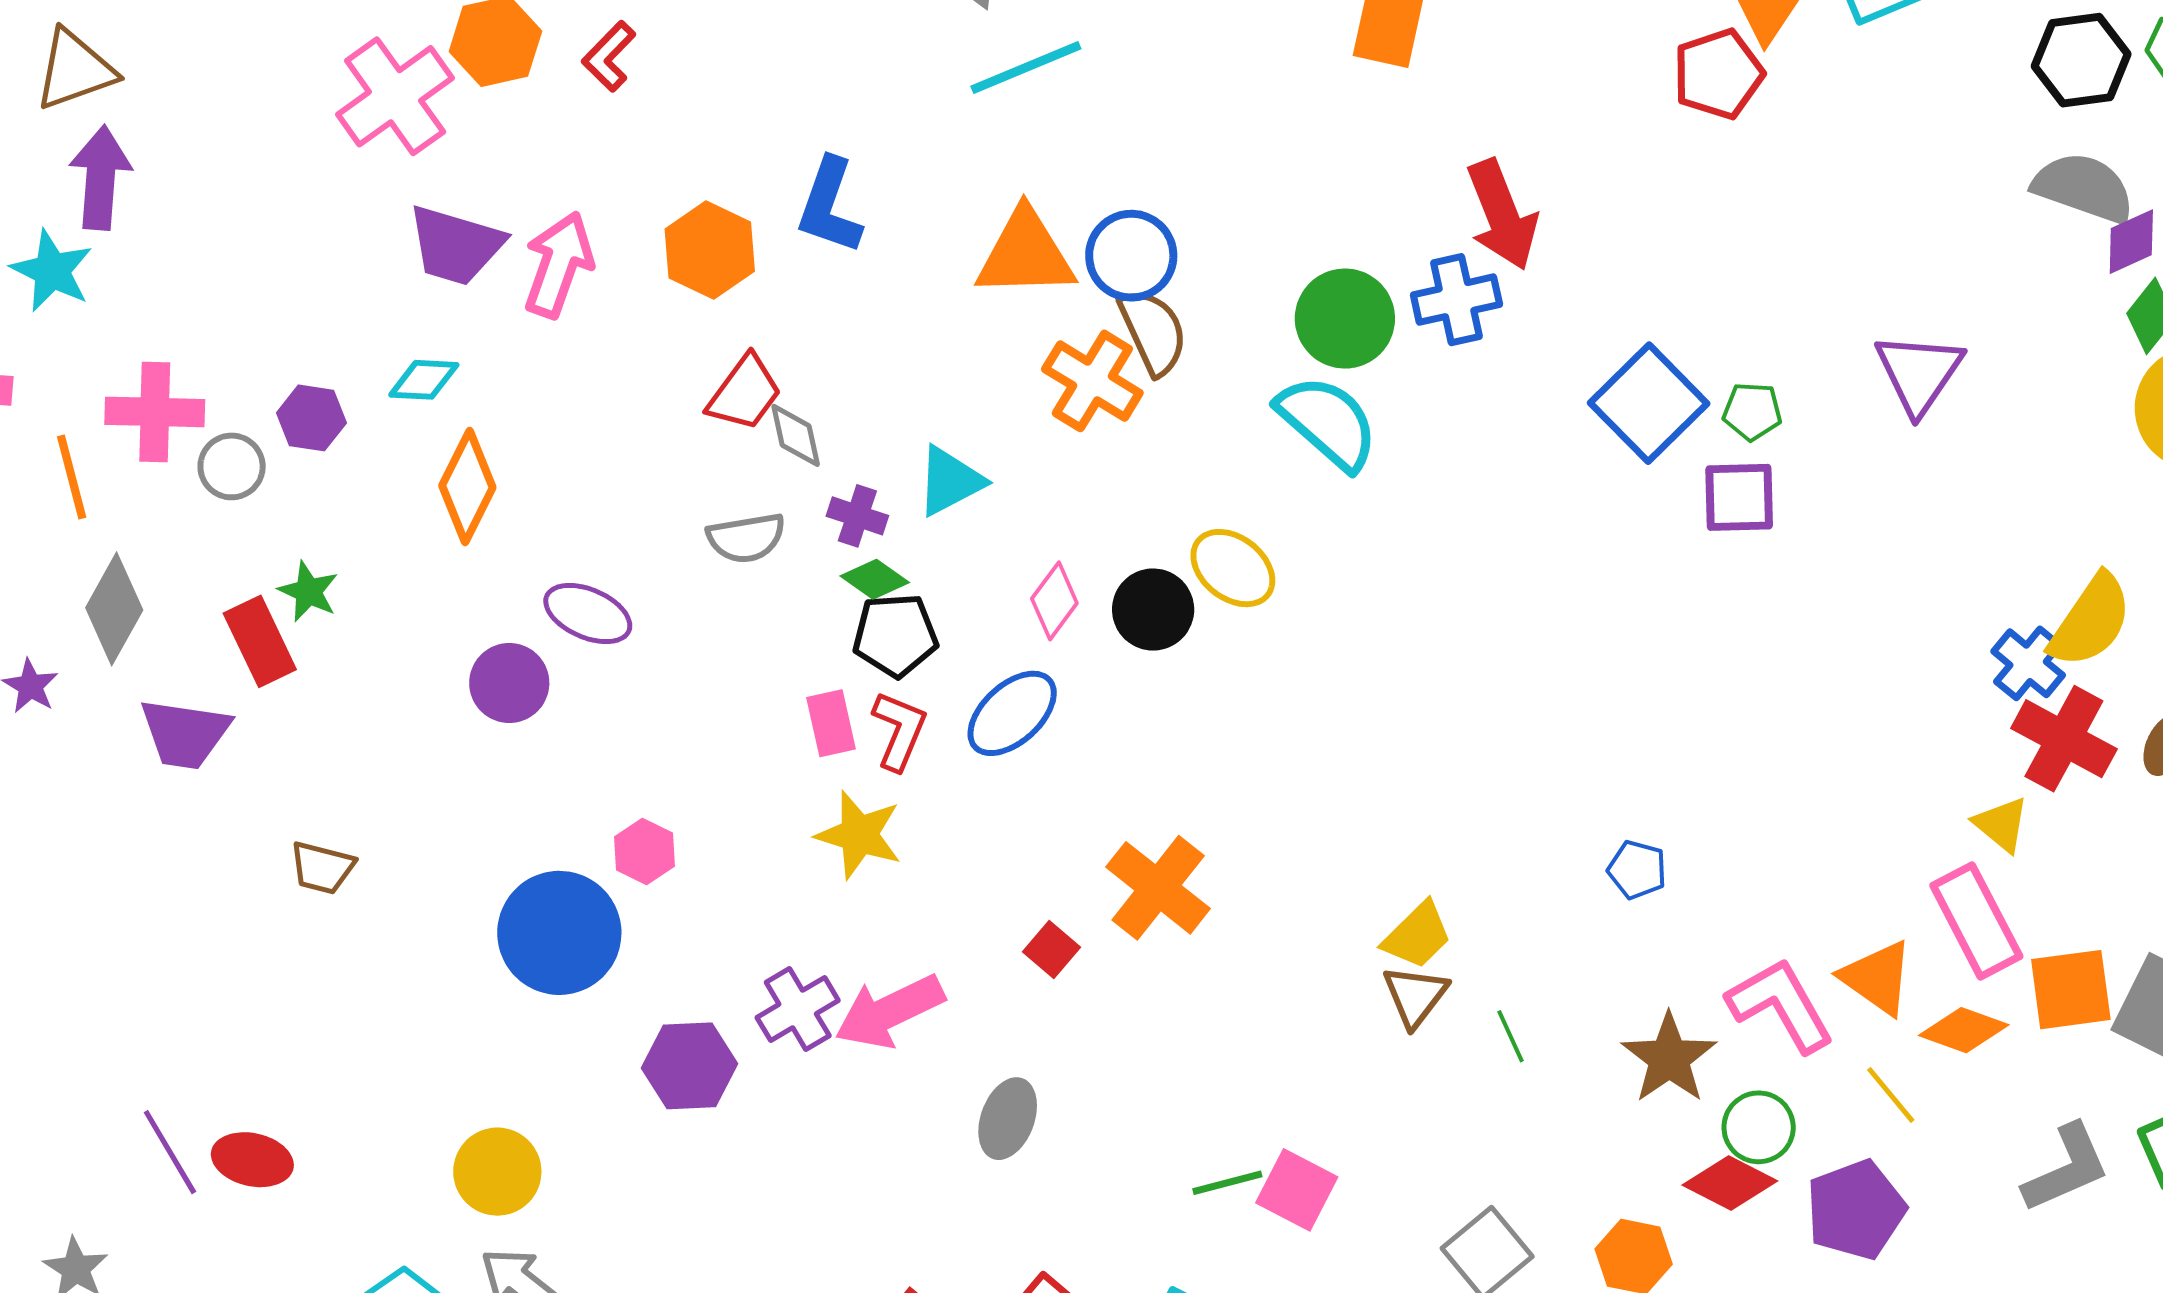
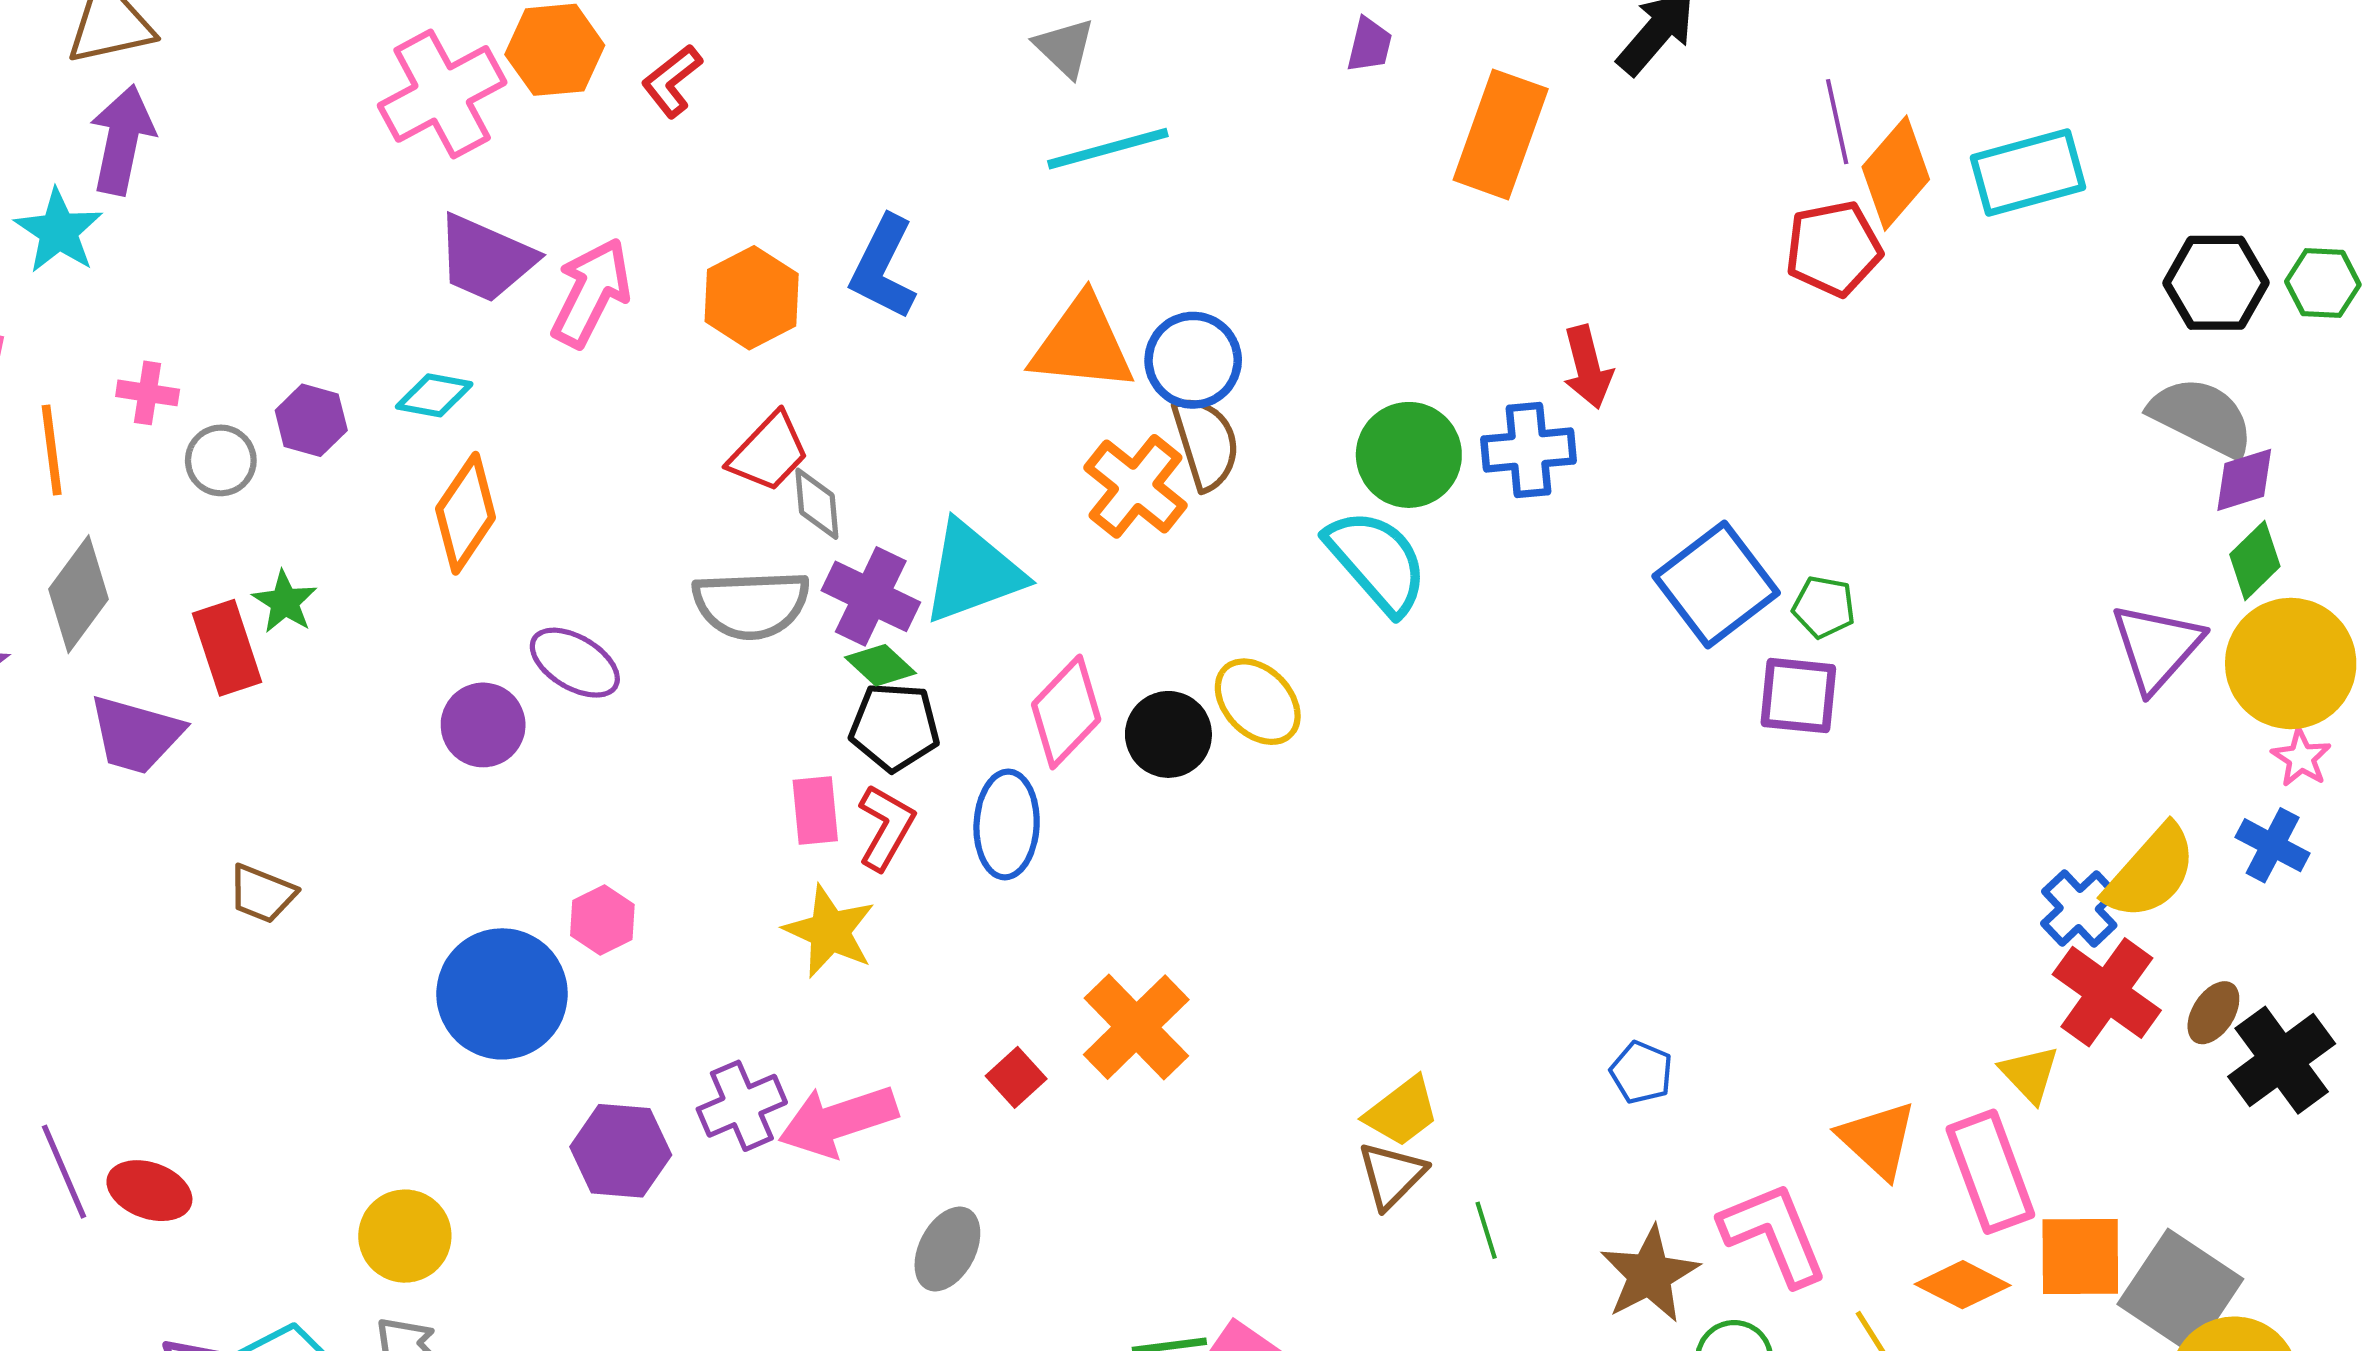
red arrow: (1502, 215) -> (1588, 367), size x0.7
purple triangle: (1919, 373) -> (2157, 647), moved
pink cross: (155, 412) -> (148, 393), size x0.6
cyan triangle: (950, 481) -> (973, 572), size x1.4
purple cross: (857, 516) -> (871, 596), size x1.5
gray semicircle: (746, 538) -> (751, 604), size x1.4
pink diamond: (1054, 601) -> (1066, 712), size x1.4
blue ellipse: (1012, 713) -> (1007, 824), turned -52
orange triangle: (1877, 978) -> (1878, 1140), moved

